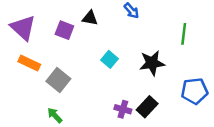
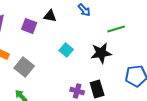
green line: (184, 34) -> (116, 29), moved, turned 66
black rectangle: (147, 107) -> (97, 89), turned -60

